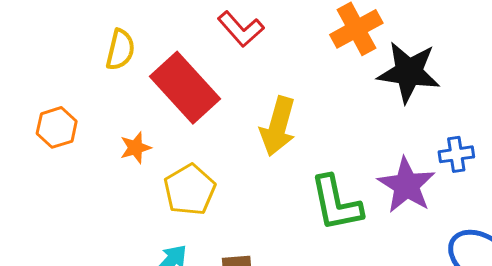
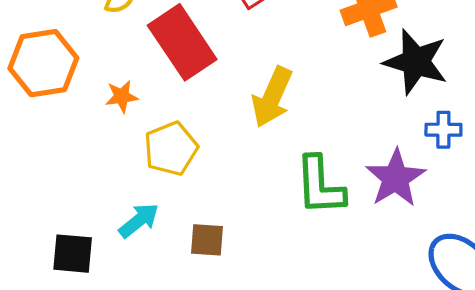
orange hexagon: (57, 127) -> (43, 63), size x1.6
blue cross: (456, 154) -> (443, 130), moved

